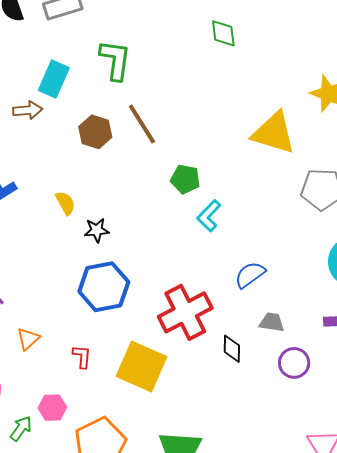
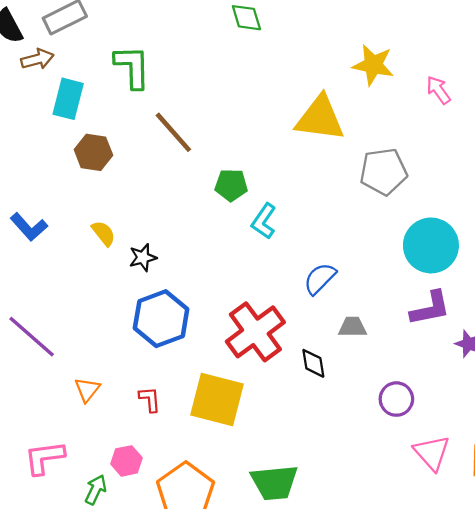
brown arrow: (28, 110) -> (37, 59), moved
brown hexagon: (95, 132) -> (93, 152), moved
purple circle: (294, 363) -> (396, 399), moved

